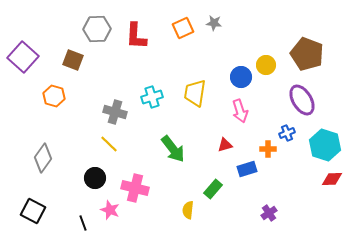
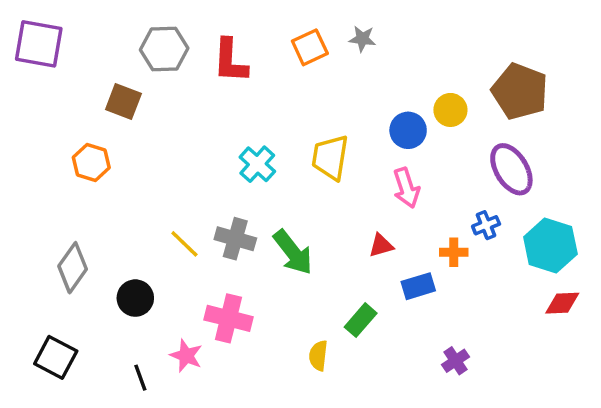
purple square: (23, 57) -> (39, 44), moved, turned -32
cyan cross: (152, 97) -> (257, 164), turned -30
gray cross: (115, 112) -> (235, 239), moved
black circle: (95, 178) -> (135, 298), moved

